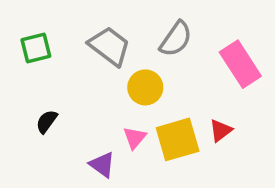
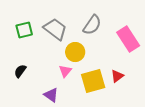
green square: (36, 48) -> (24, 30), moved
pink triangle: (135, 138) -> (65, 71), moved

